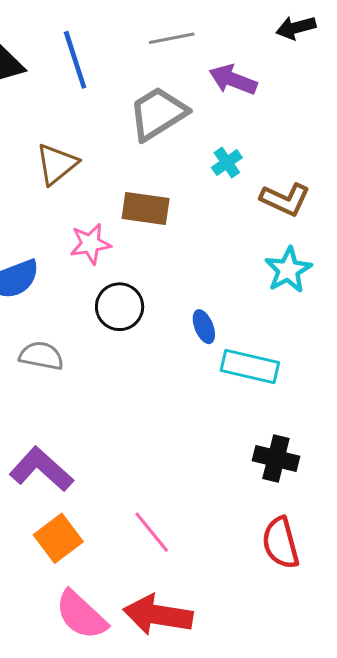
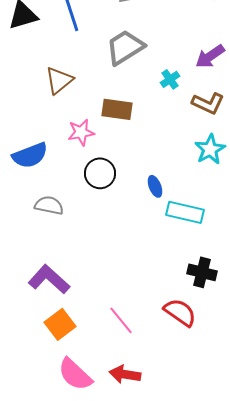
purple arrow: (233, 80) -> (210, 56), moved, turned -56
red semicircle: (281, 543) -> (180, 312), moved, turned 140
red arrow: (158, 615) -> (125, 374), size x0.7

